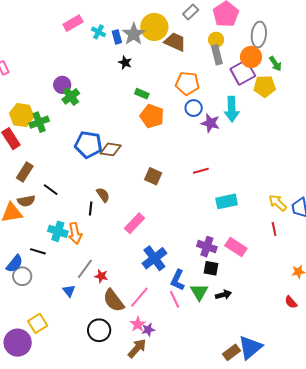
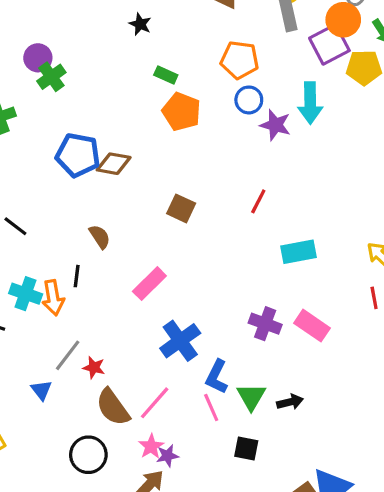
red line: (201, 171) -> (258, 201), turned -49
black line: (91, 209) -> (77, 276), moved
black square: (211, 268) -> (246, 448), moved

